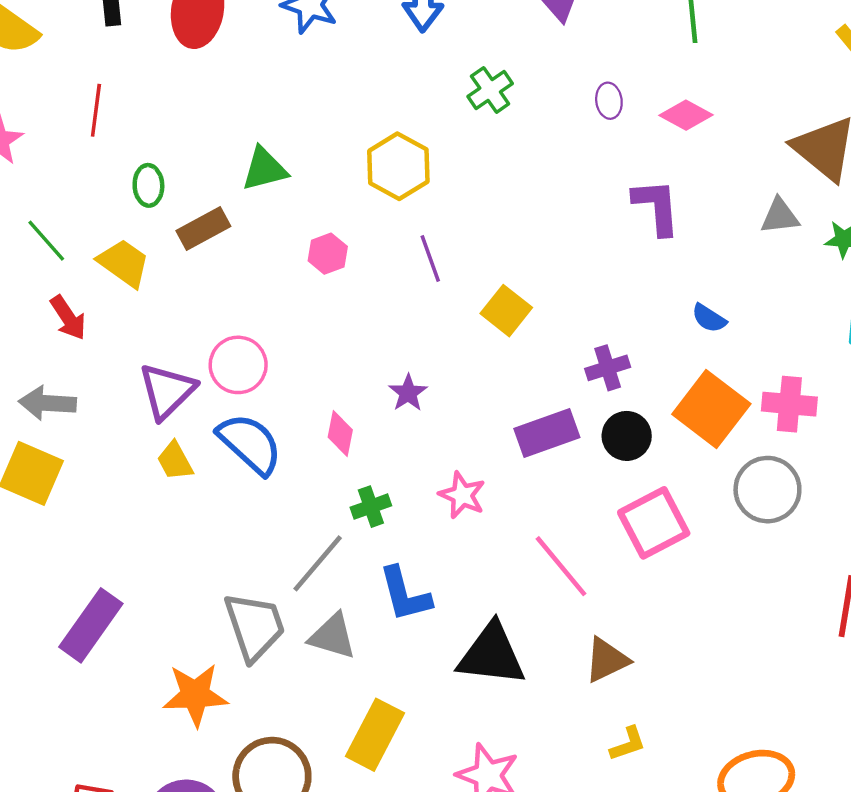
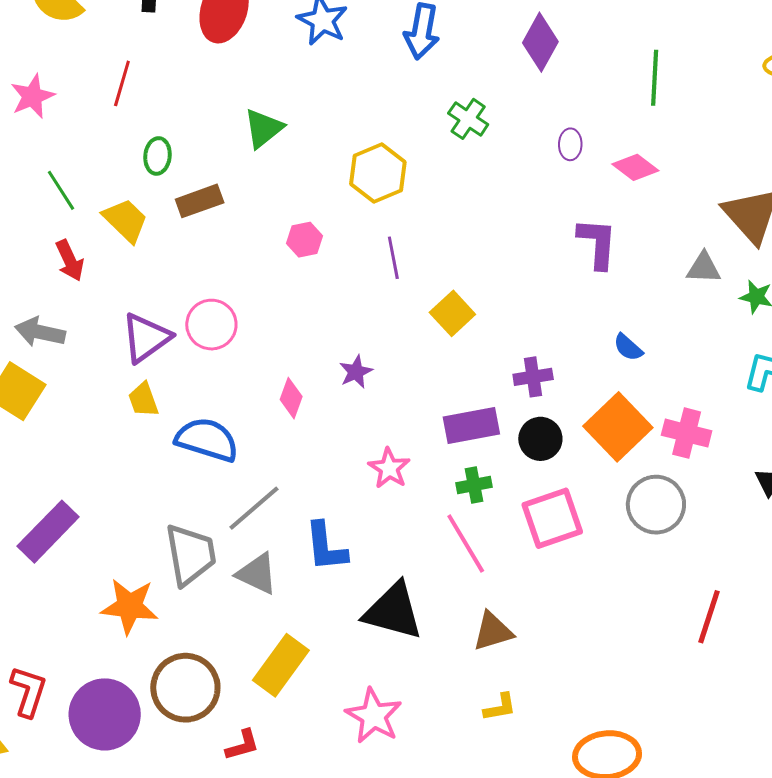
green cross: (490, 90) -> (468, 119), turned -30
green triangle: (264, 169) -> (263, 128), moved, turned -33
blue semicircle: (250, 444) -> (207, 440), moved, turned -34
green cross: (371, 507) -> (474, 485), moved

